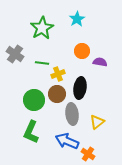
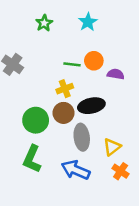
green star: (42, 28) -> (44, 23), moved, size x0.6
green line: (42, 63) -> (72, 64), moved
black ellipse: (80, 88) -> (91, 106), turned 70
orange cross: (88, 154) -> (121, 171), moved

